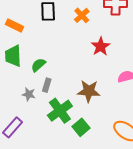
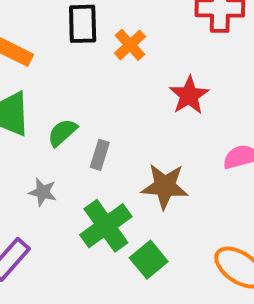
orange cross: (82, 15) -> (130, 45), moved
gray rectangle: (47, 85) -> (100, 155), moved

